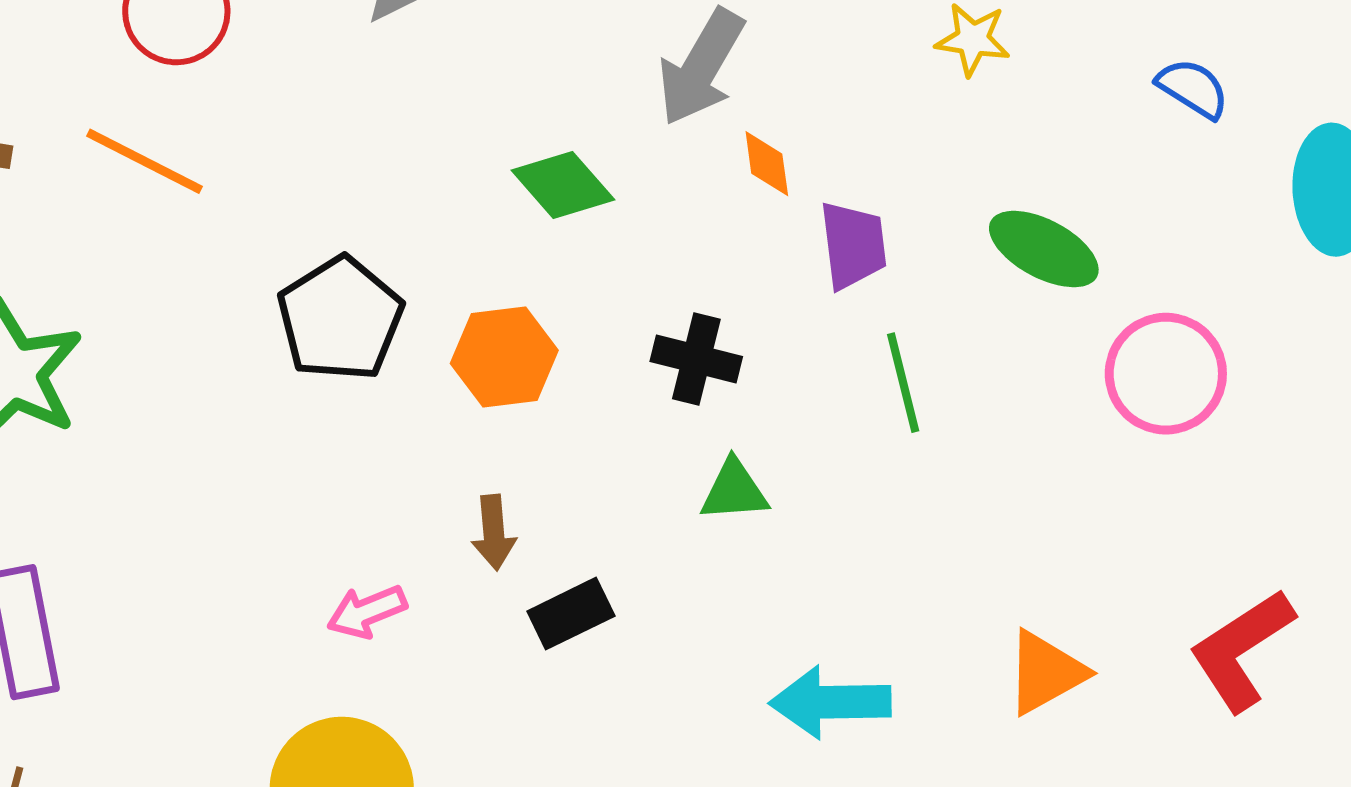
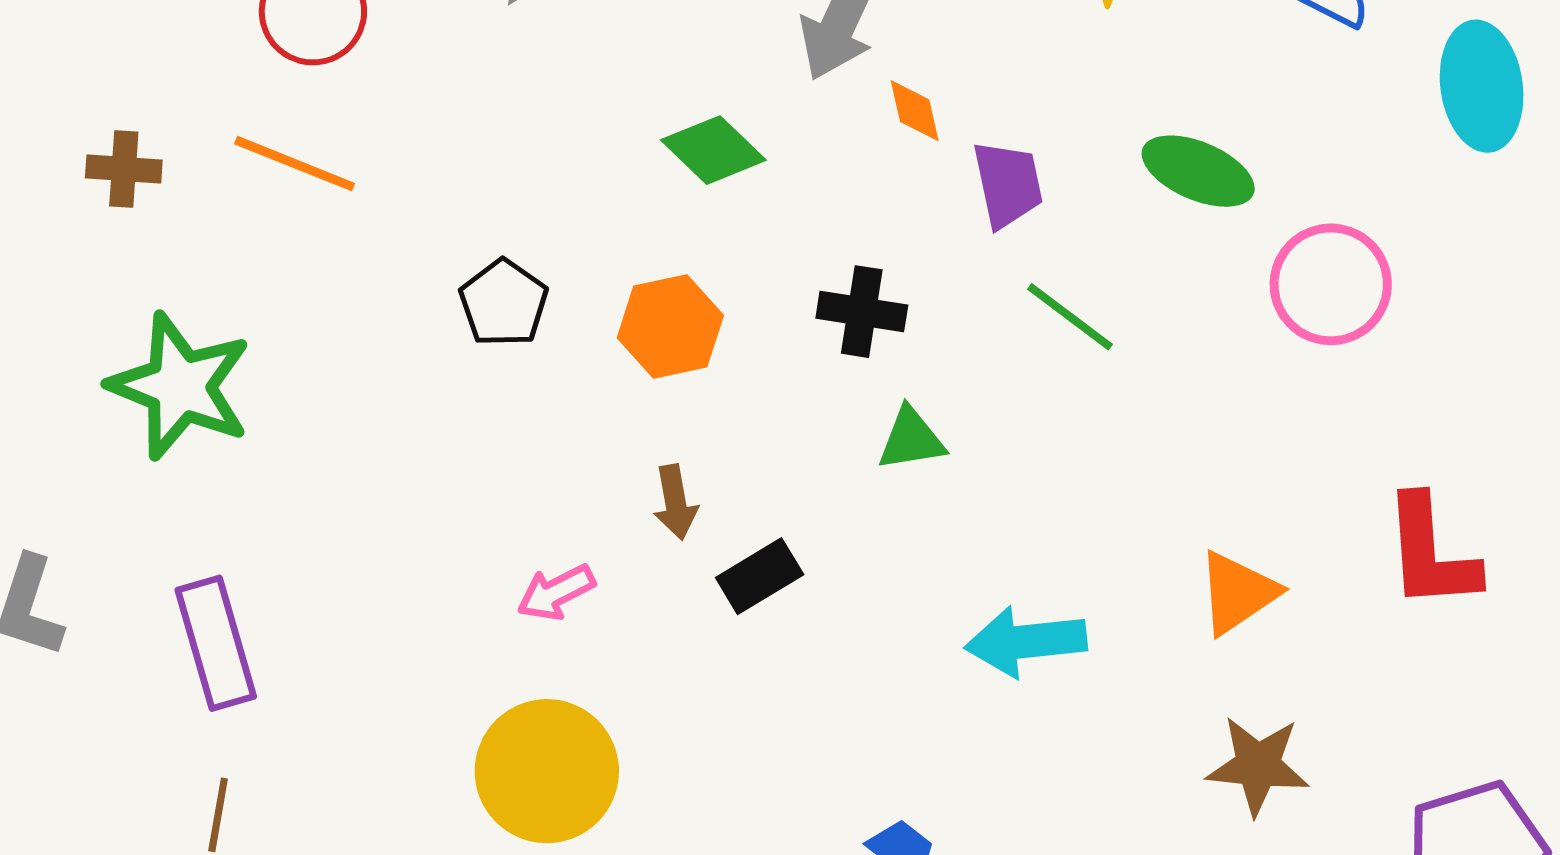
black pentagon: (340, 319) -> (504, 303), size x0.7
green line: (903, 383) -> (1070, 317), turned -34
red L-shape: (1242, 650) -> (1431, 553), turned -56

